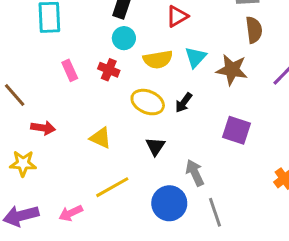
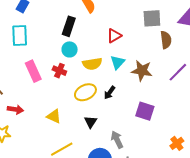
red triangle: (177, 16) -> (114, 36), moved
brown semicircle: (254, 30) -> (166, 40), moved
pink rectangle: (70, 70) -> (33, 71), size x1.5
yellow ellipse: (148, 102) -> (85, 92), turned -50

